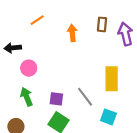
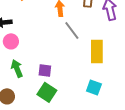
pink circle: (29, 68) -> (11, 41), moved
gray line: (85, 97) -> (72, 30), moved

